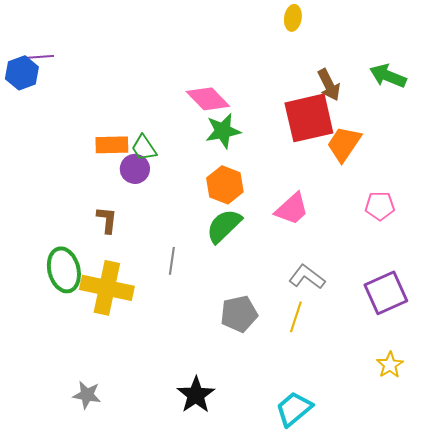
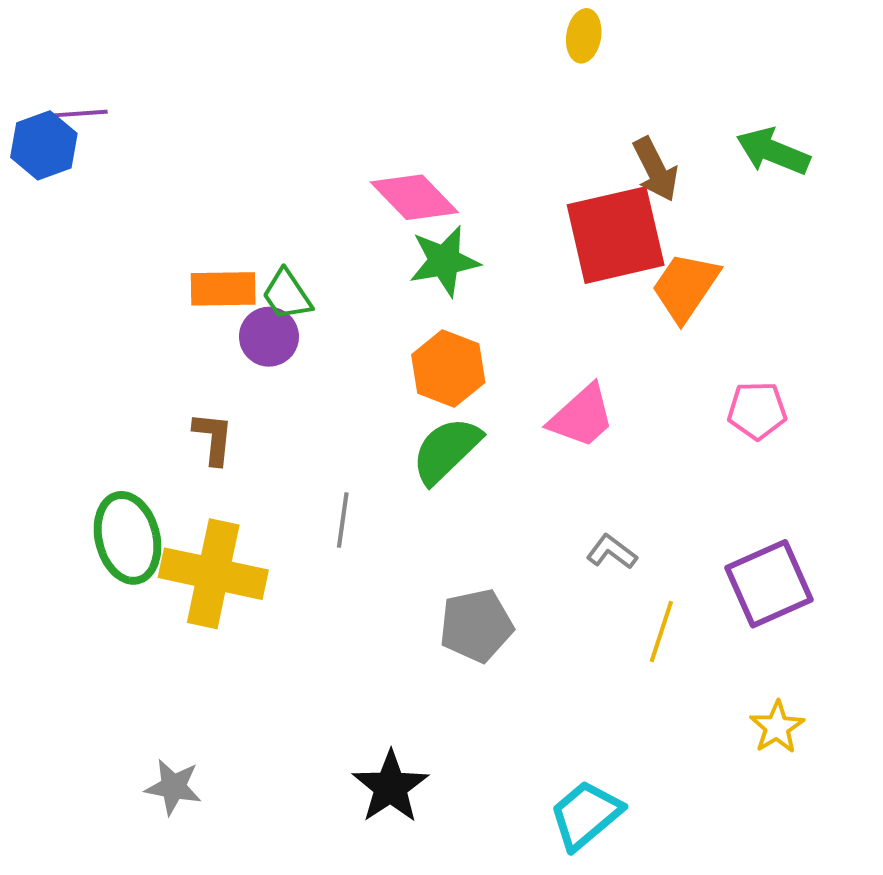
gray L-shape: (307, 277) -> (612, 552), size x0.7
yellow line: (296, 317) -> (661, 632), moved

